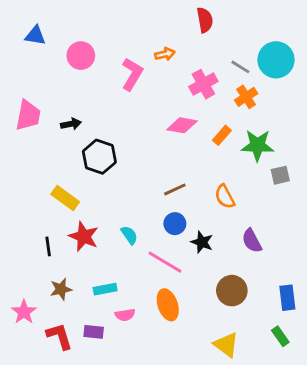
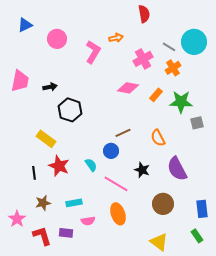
blue triangle: (35, 36) -> (25, 25), turned -35
blue circle: (175, 224) -> (111, 151), moved
purple semicircle: (252, 241) -> (177, 169), size x1.4

